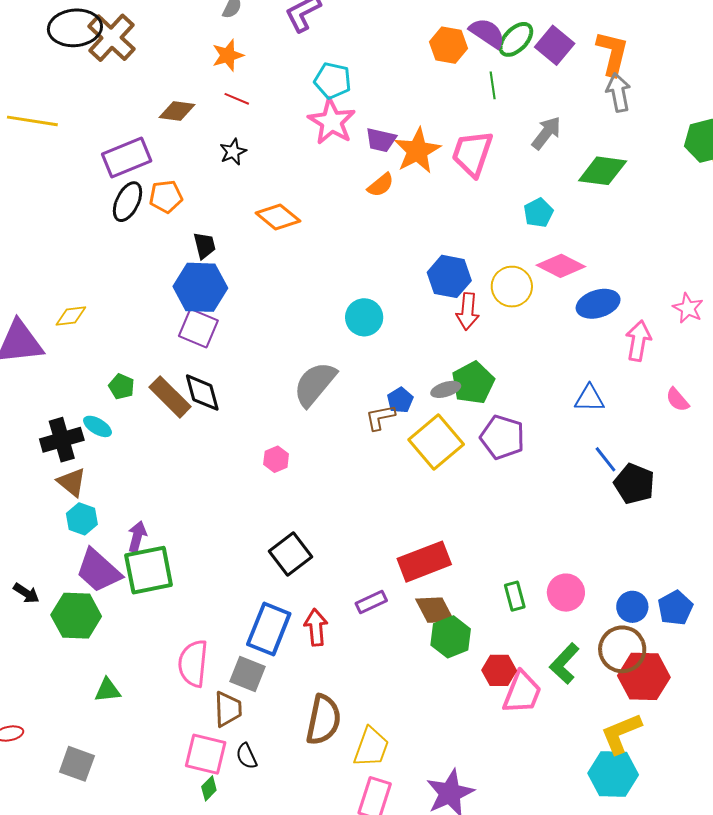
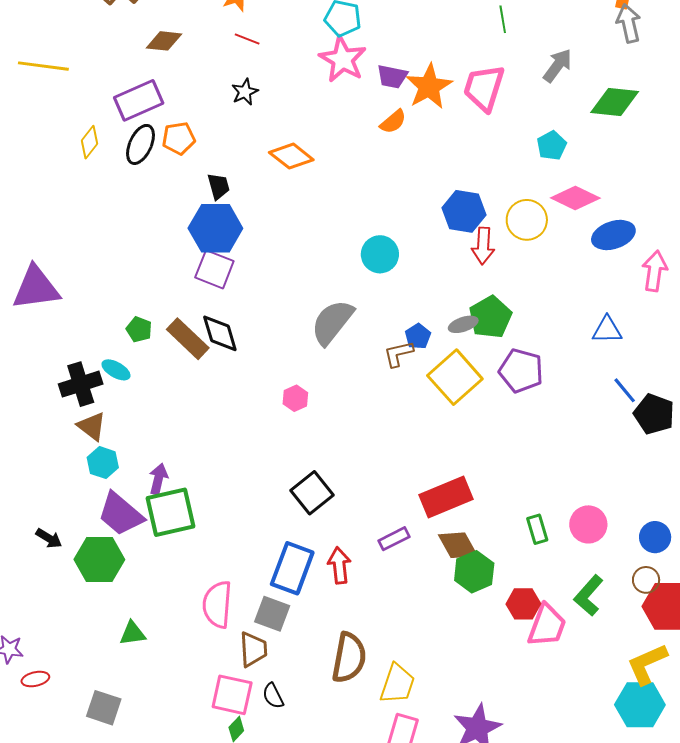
brown diamond: (177, 111) -> (164, 41), moved
yellow diamond: (71, 316) -> (90, 142), moved, turned -44
brown circle: (622, 649) -> (646, 580), size x0.6

